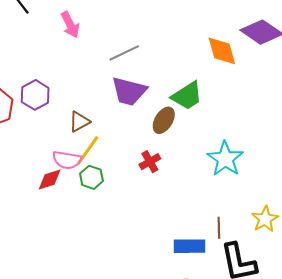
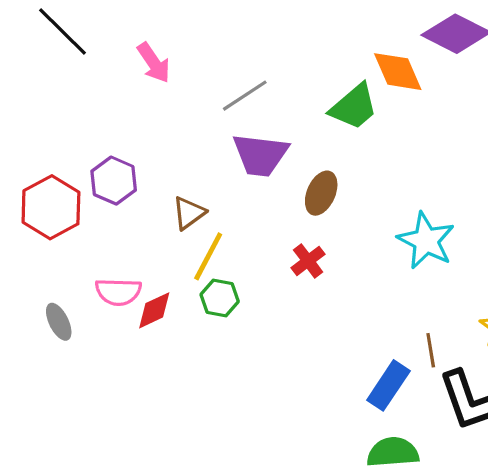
green trapezoid: (187, 96) -> (354, 107), moved
pink semicircle: (67, 160) -> (118, 292), moved
blue rectangle: (190, 246) -> (388, 385), turned -48

